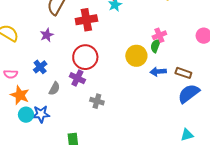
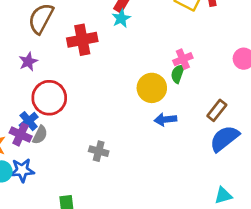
red circle: (85, 57) -> (49, 98), moved
blue cross: (40, 67) -> (29, 121), moved
blue arrow: (158, 72) -> (165, 119), moved
brown rectangle: (183, 73) -> (217, 110), turned -70
purple cross: (77, 78) -> (21, 134), moved

